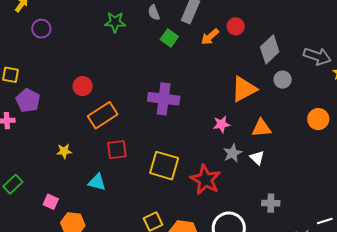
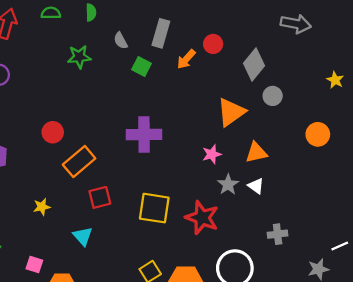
gray arrow: (317, 56) -> (296, 24), moved
cyan triangle: (97, 182) -> (83, 236), turned 42

